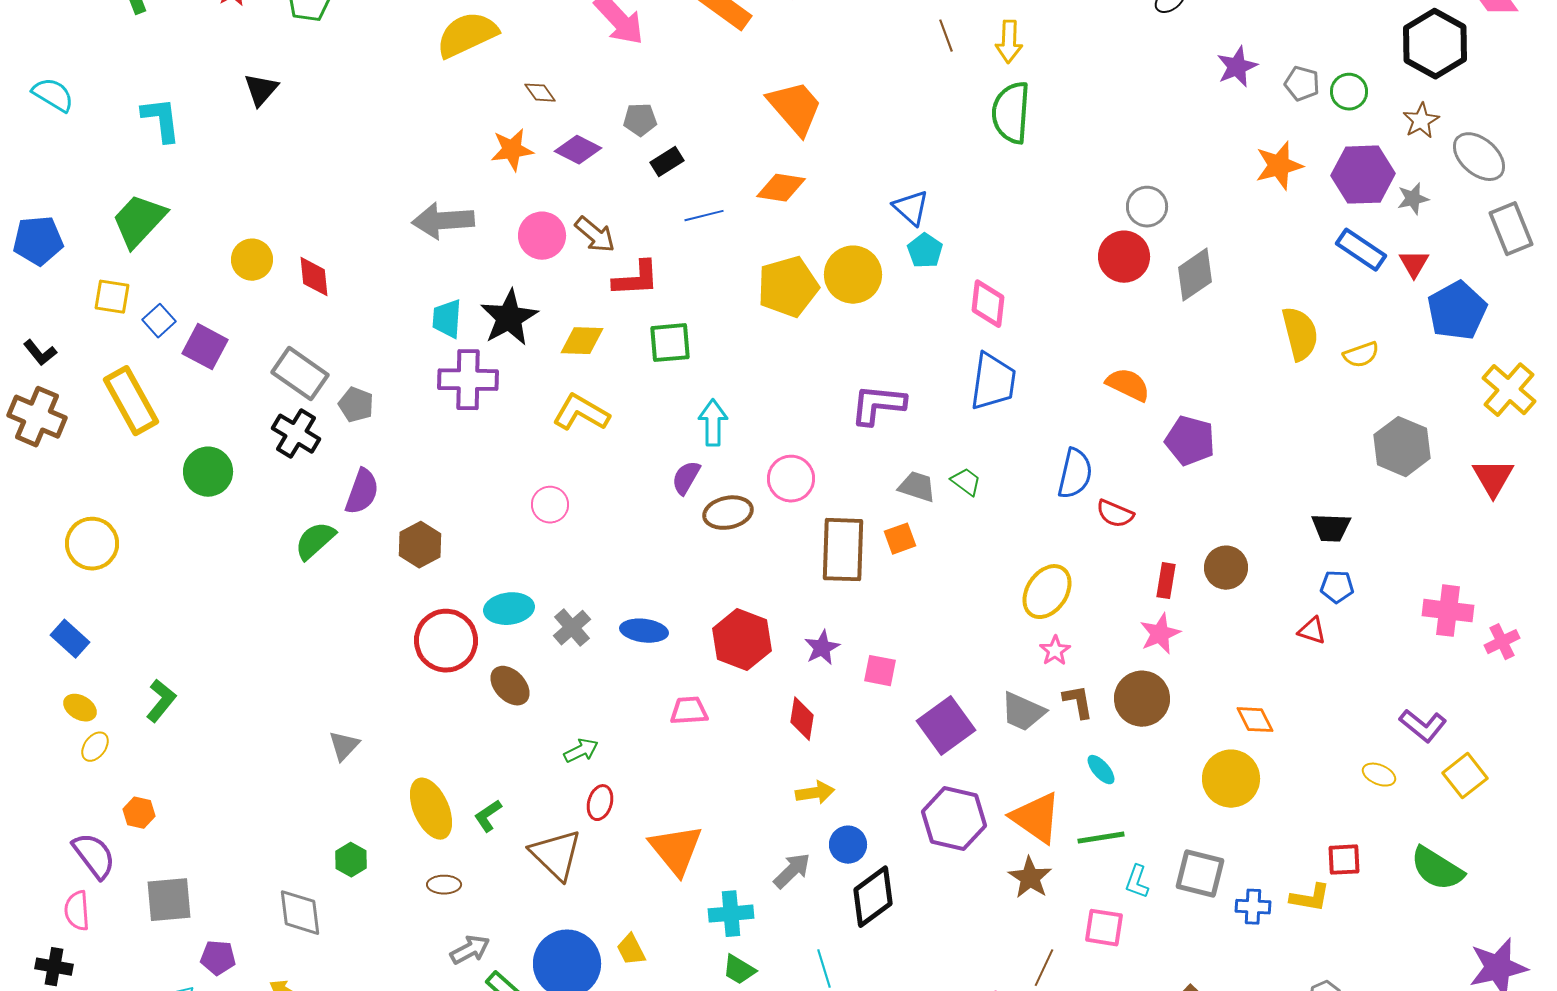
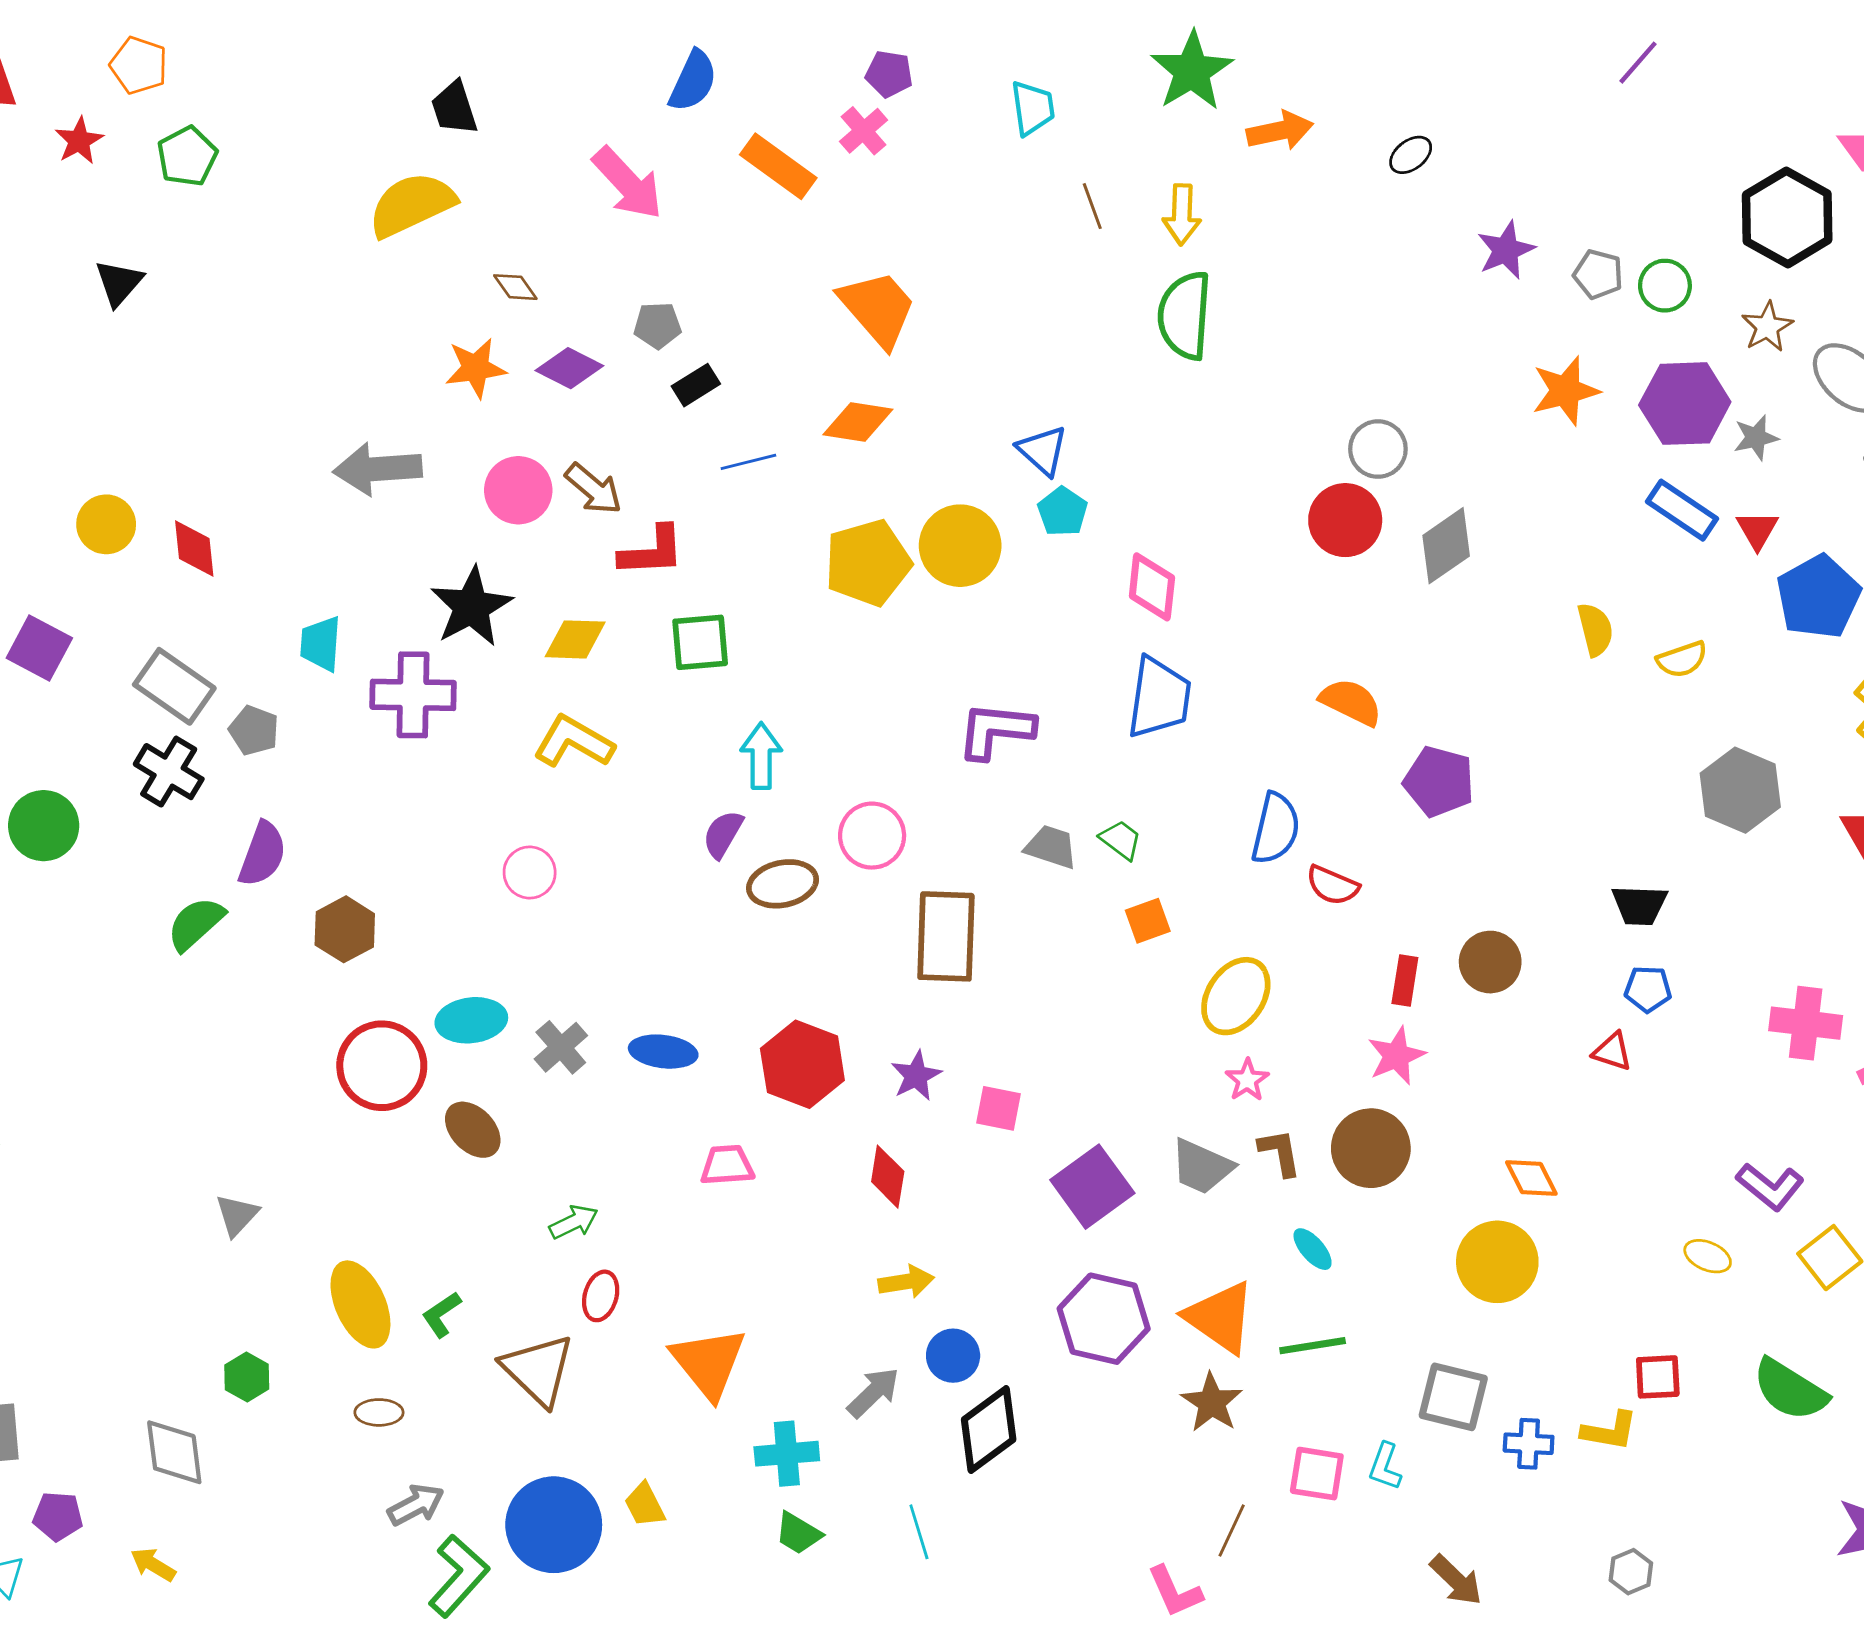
cyan trapezoid: (447, 319) -> (321, 644), moved
yellow semicircle: (1300, 334) -> (1595, 630), size x0.7
orange square: (900, 539) -> (1148, 921), moved
cyan L-shape: (1137, 882) -> (1385, 1466), moved

